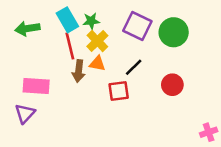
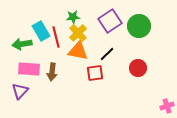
cyan rectangle: (67, 20) -> (41, 31), moved
purple square: (137, 26) -> (110, 21), turned 30
green arrow: (27, 29) -> (22, 44), moved
orange triangle: (97, 64) -> (78, 51), size x1.5
brown arrow: (79, 71) -> (52, 72), moved

